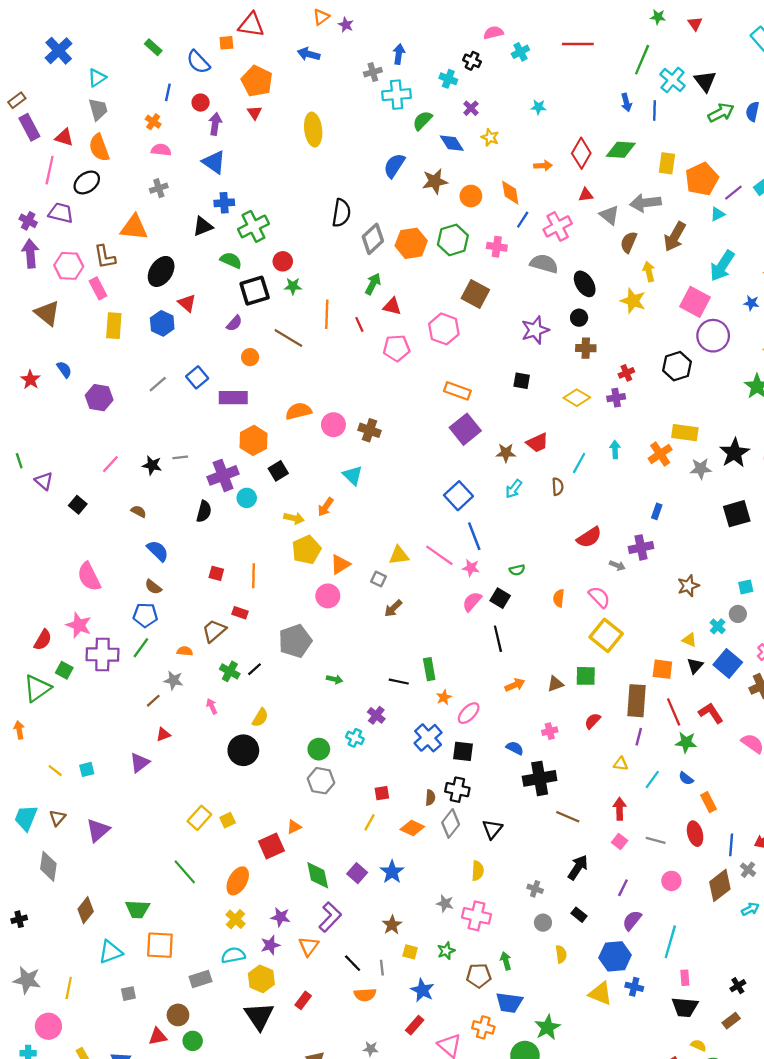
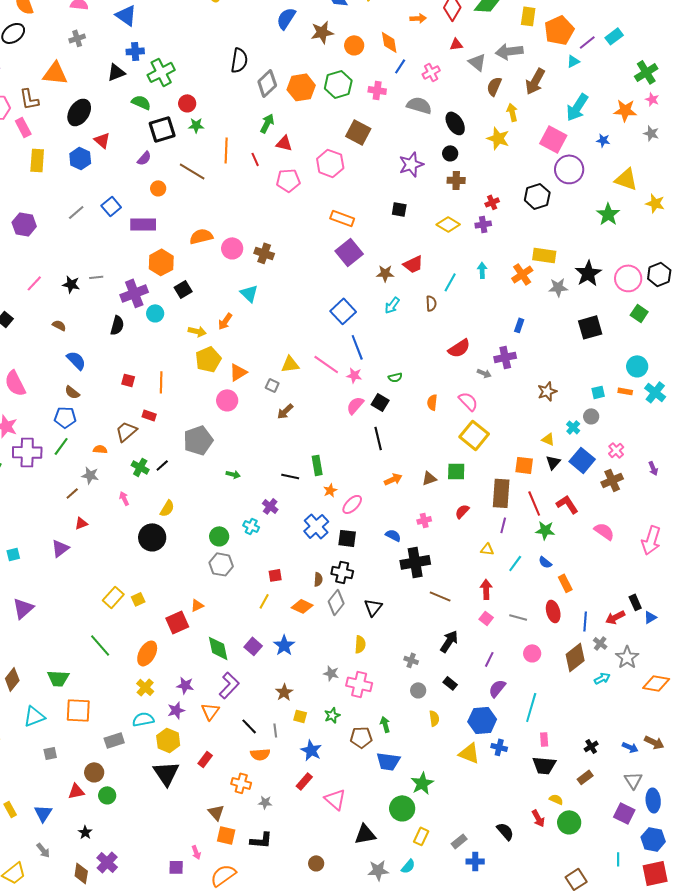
pink cross: (558, 226) -> (431, 72), size x0.7
orange cross: (483, 1027) -> (241, 783), moved

